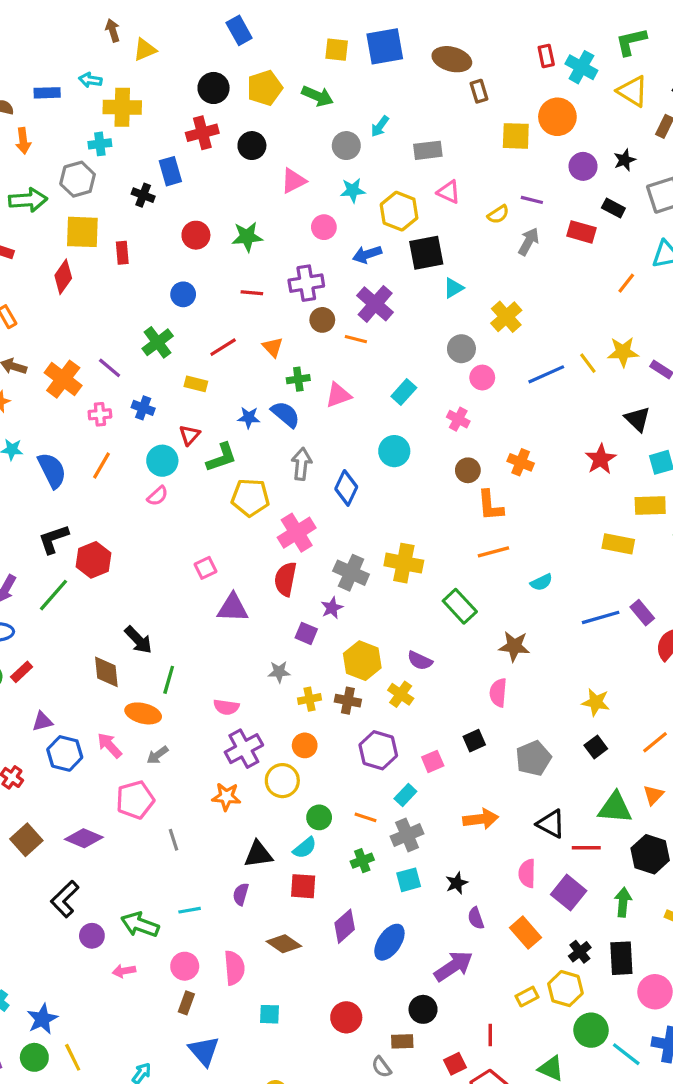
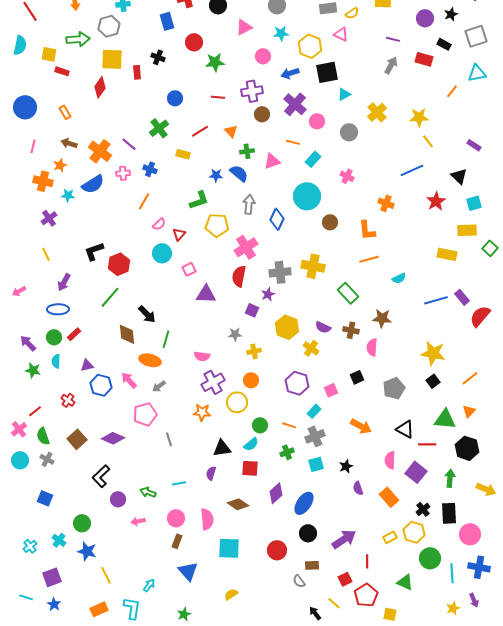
black cross: (143, 195) -> (158, 57), moved
yellow semicircle: (498, 214) -> (352, 13), moved
red circle: (196, 235) -> (194, 42), moved
orange line: (356, 339) -> (293, 142), moved
yellow star: (623, 352) -> (419, 117), moved
blue line: (546, 374) -> (412, 170), moved
pink circle: (482, 378) -> (317, 121), moved
red triangle: (190, 435) -> (179, 234), moved
cyan circle: (394, 451) -> (307, 196), size x1.4
cyan circle: (162, 461) -> (162, 253), moved
orange line: (102, 465) -> (144, 201), moved
blue semicircle: (52, 470) -> (93, 184), moved, turned 85
brown circle: (468, 470) -> (330, 222), moved
gray cross: (351, 573) -> (280, 272), turned -30
green line: (54, 595) -> (110, 297), moved
brown cross: (348, 701) -> (351, 330), moved
yellow star: (596, 702) -> (433, 353), size x1.4
orange arrow: (481, 819) -> (361, 426), turned 35
green arrow: (140, 925) -> (148, 492), size x0.7
purple arrow: (453, 966) -> (344, 539), moved
black circle: (423, 1009) -> (308, 533), moved
cyan square: (269, 1014) -> (229, 548), size x1.6
blue star: (42, 1019) -> (87, 551), turned -30
cyan line: (626, 1054) -> (452, 573), turned 48
green circle: (34, 1057) -> (82, 523), moved

